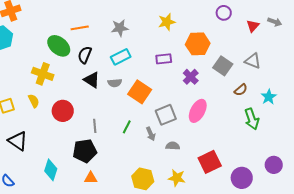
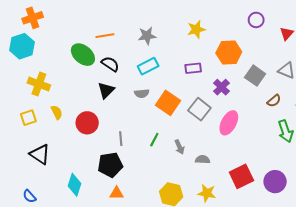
black semicircle: (85, 55) -> (110, 64), turned 102
yellow cross: (43, 74) -> (39, 84), moved
black triangle: (92, 80) -> (106, 90), moved, turned 42
gray square: (166, 115) -> (199, 109), moved, turned -30
purple circle: (242, 178) -> (275, 182), moved

